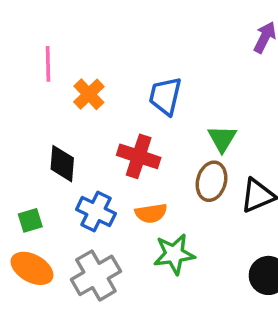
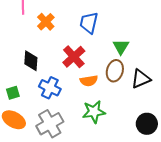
red cross: (139, 156) -> (74, 57), turned 30
orange semicircle: (151, 213) -> (89, 81), moved

